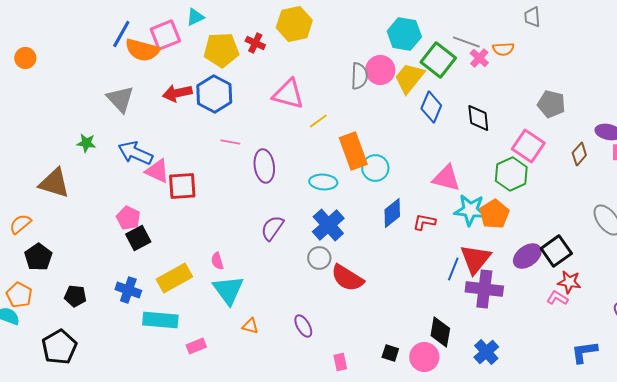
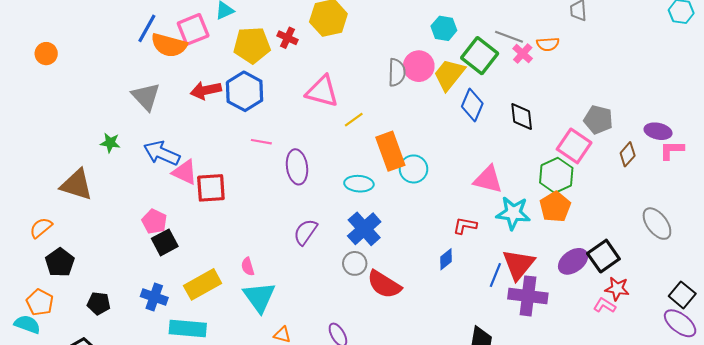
cyan hexagon: (404, 34) -> (444, 28), size x0.7
gray pentagon: (551, 104) -> (598, 120), moved
blue diamond: (392, 213) -> (446, 259), moved, size x0.7
orange pentagon: (494, 214) -> (555, 207), moved

